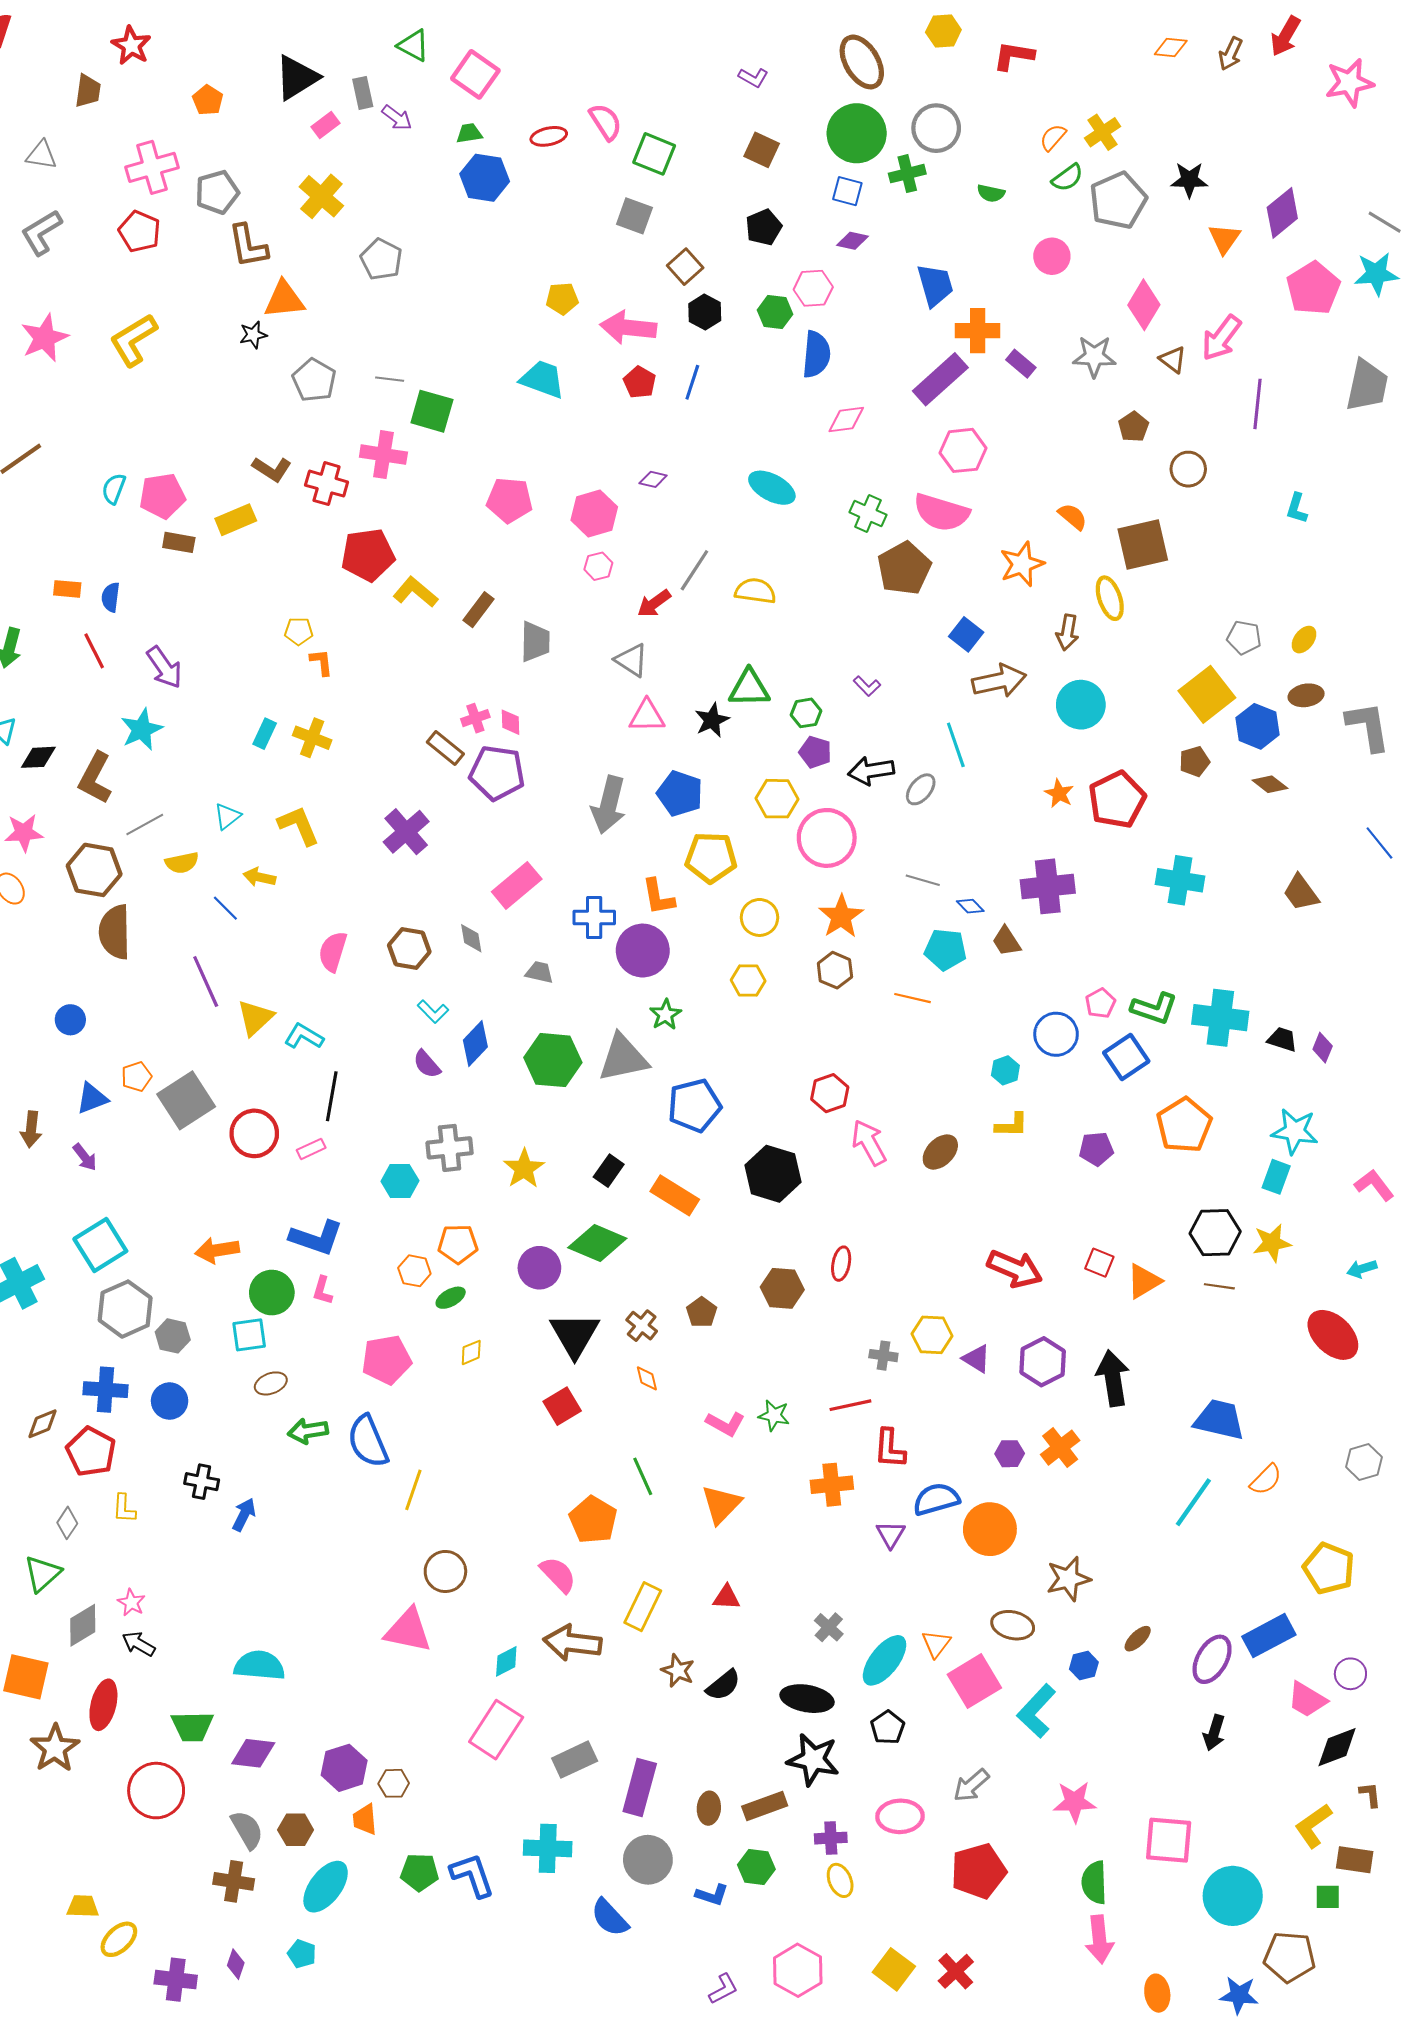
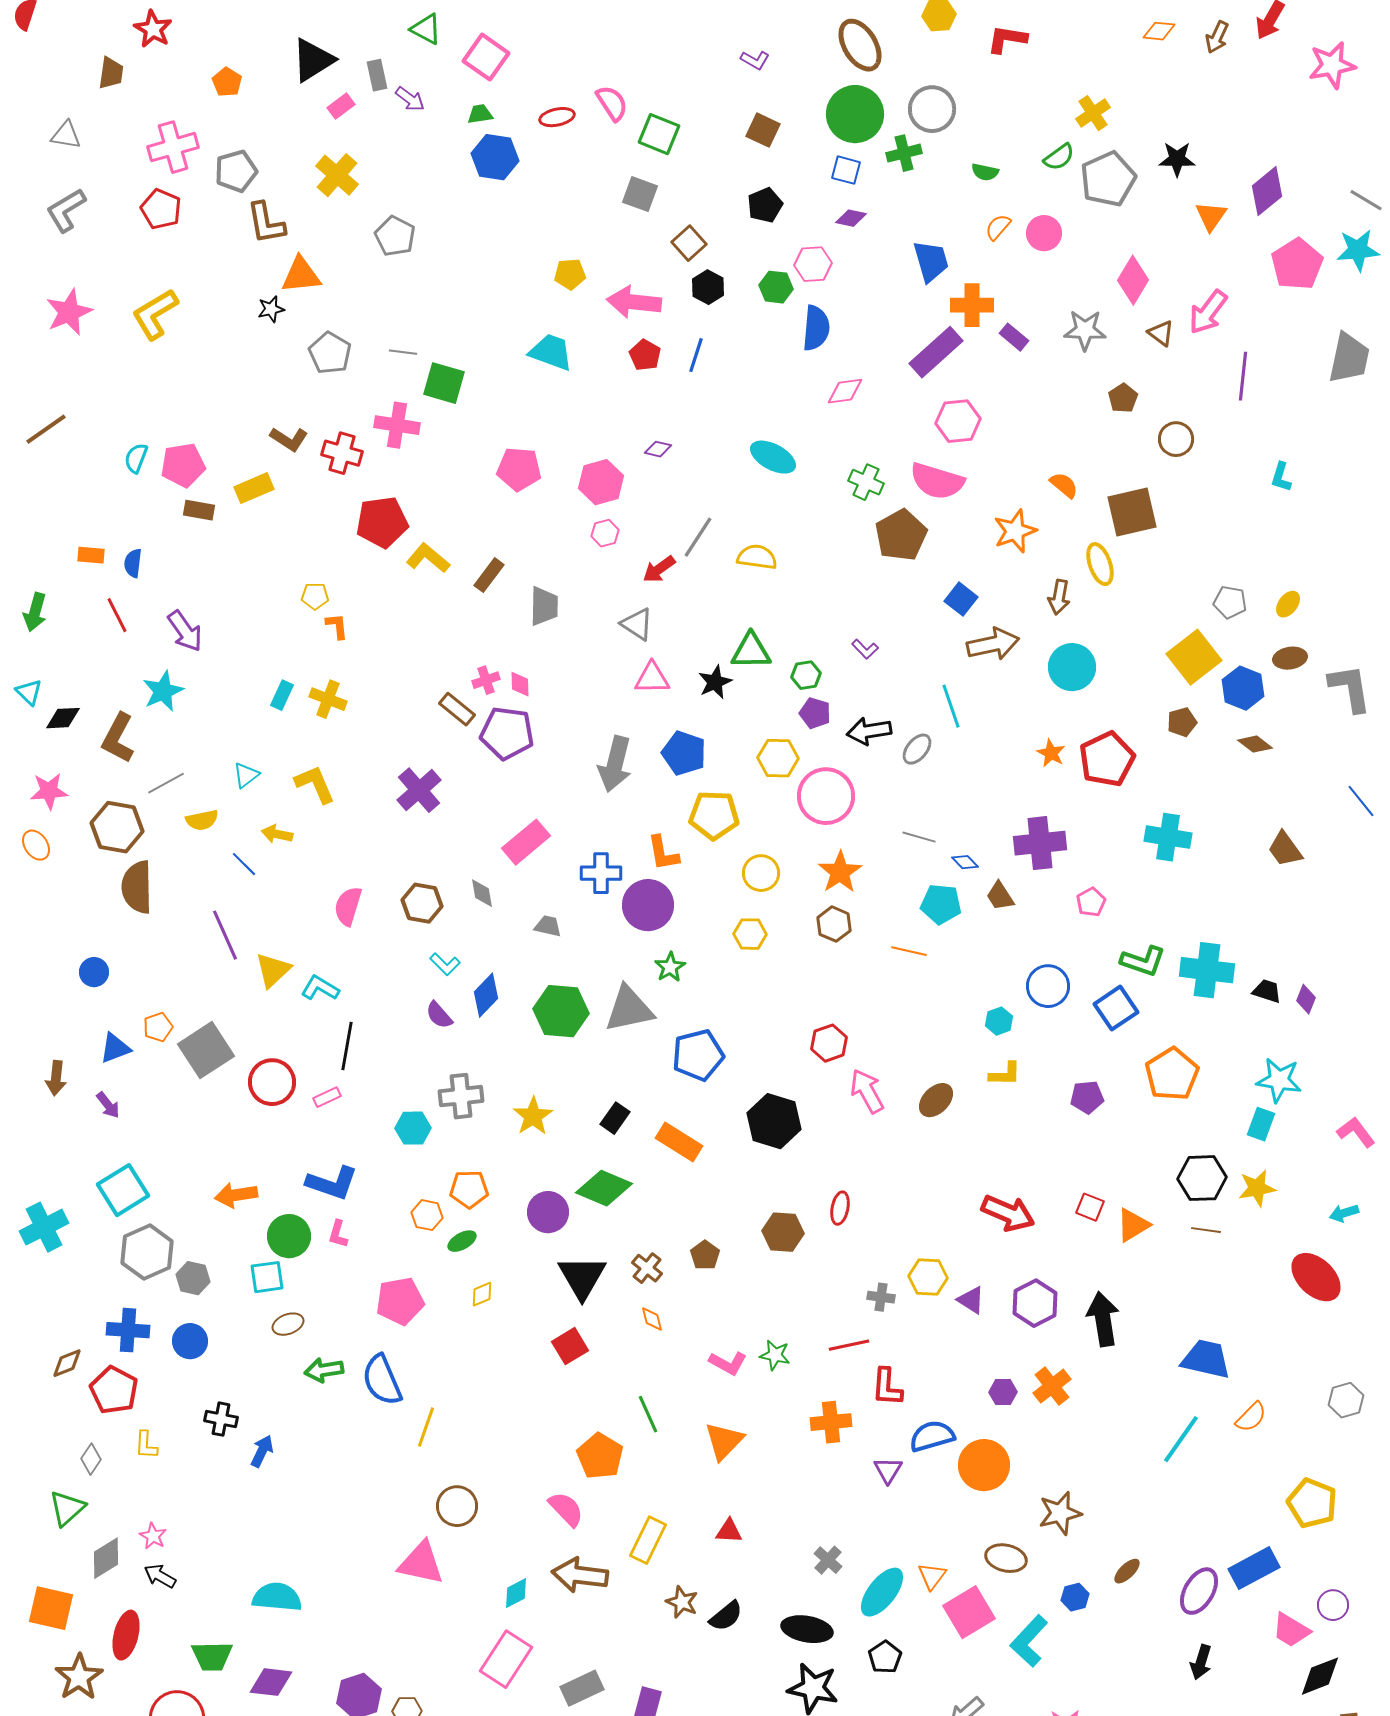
orange semicircle: (1053, 137) -> (998, 227), moved
pink pentagon: (1100, 1003) -> (1091, 902), moved

